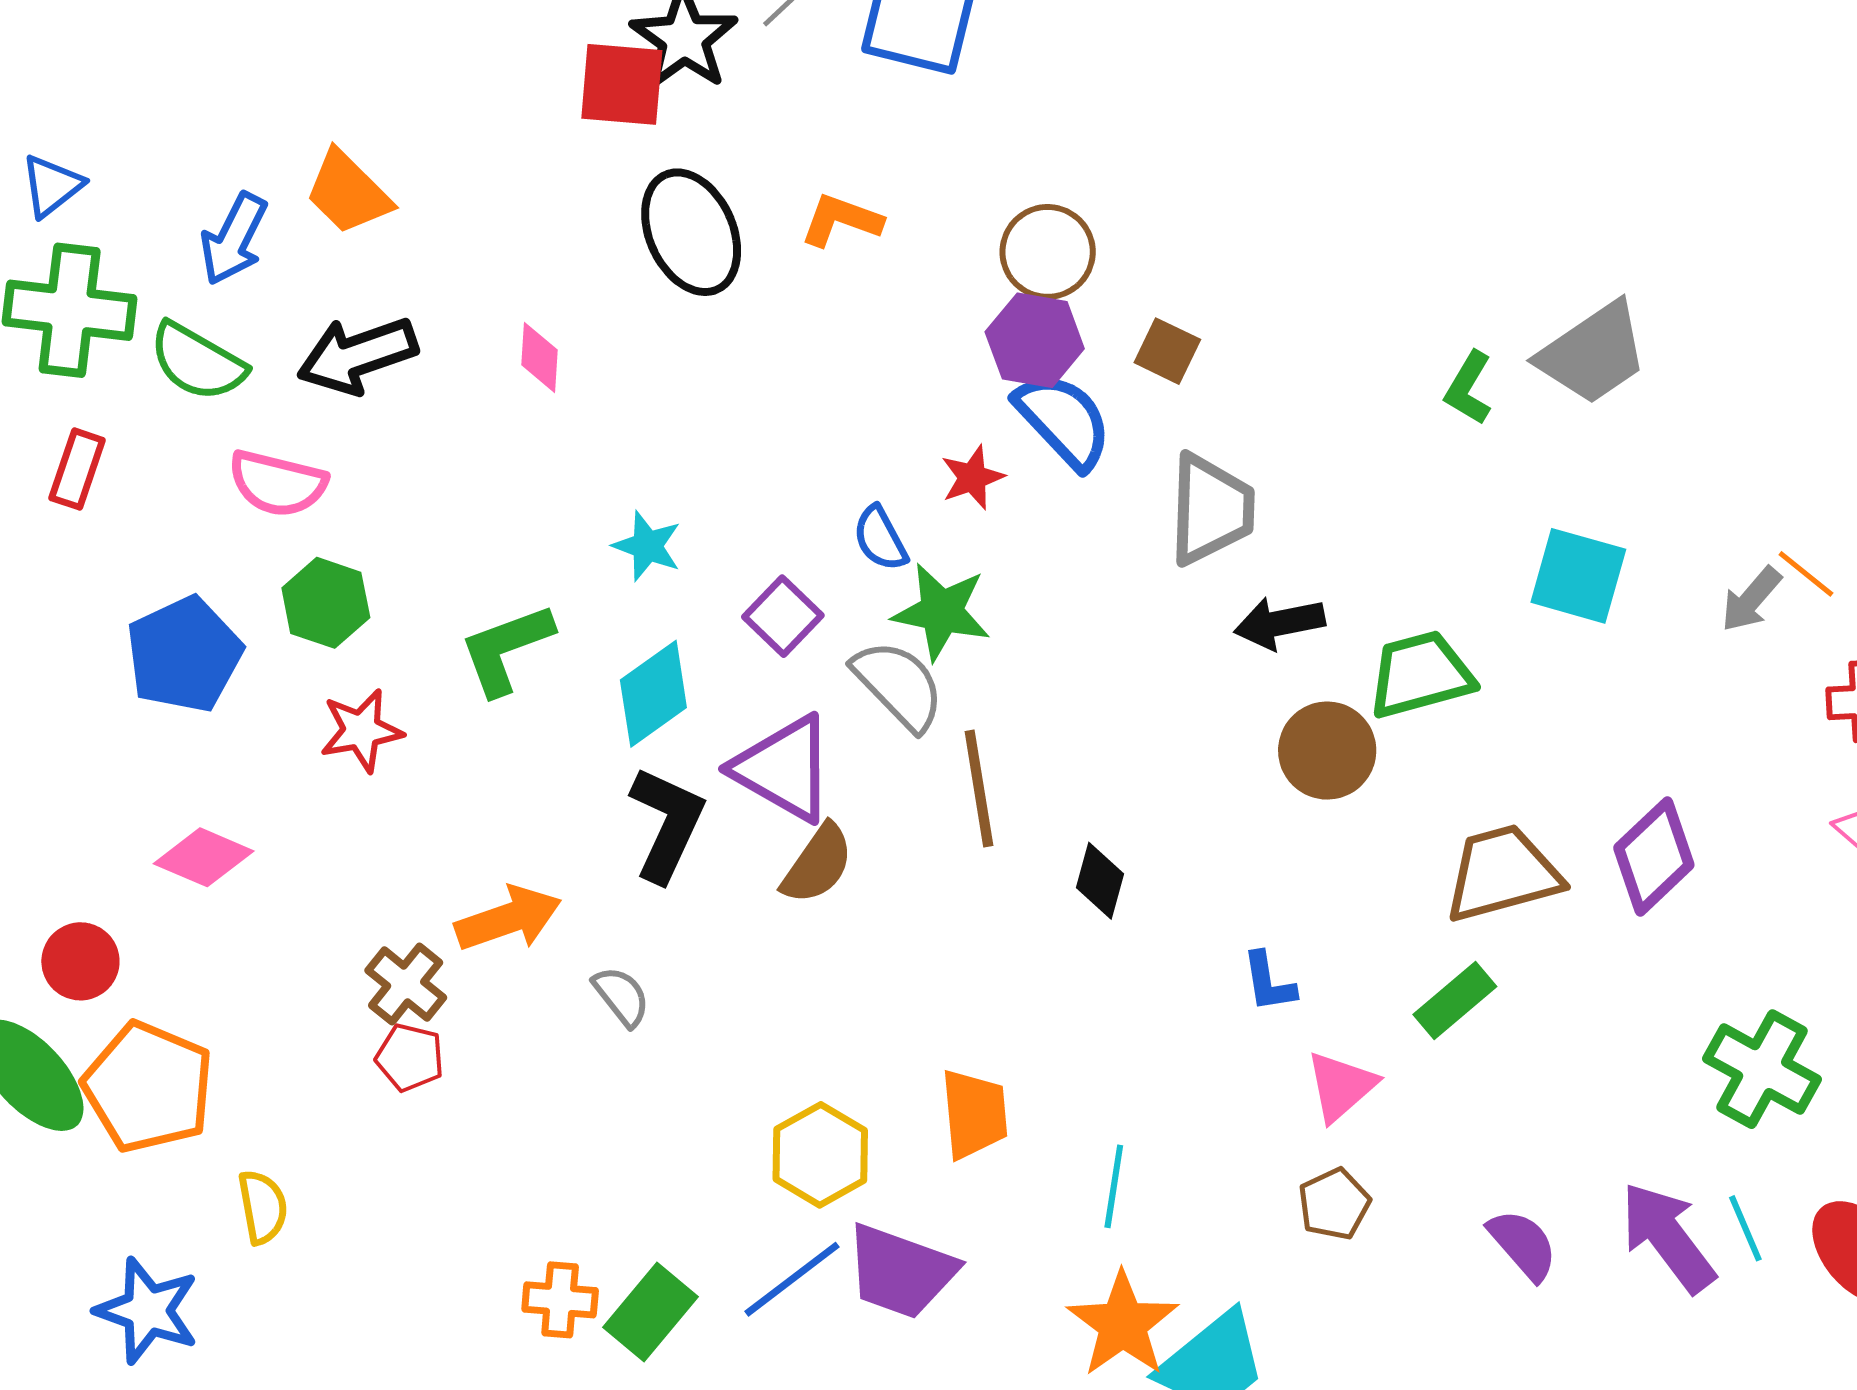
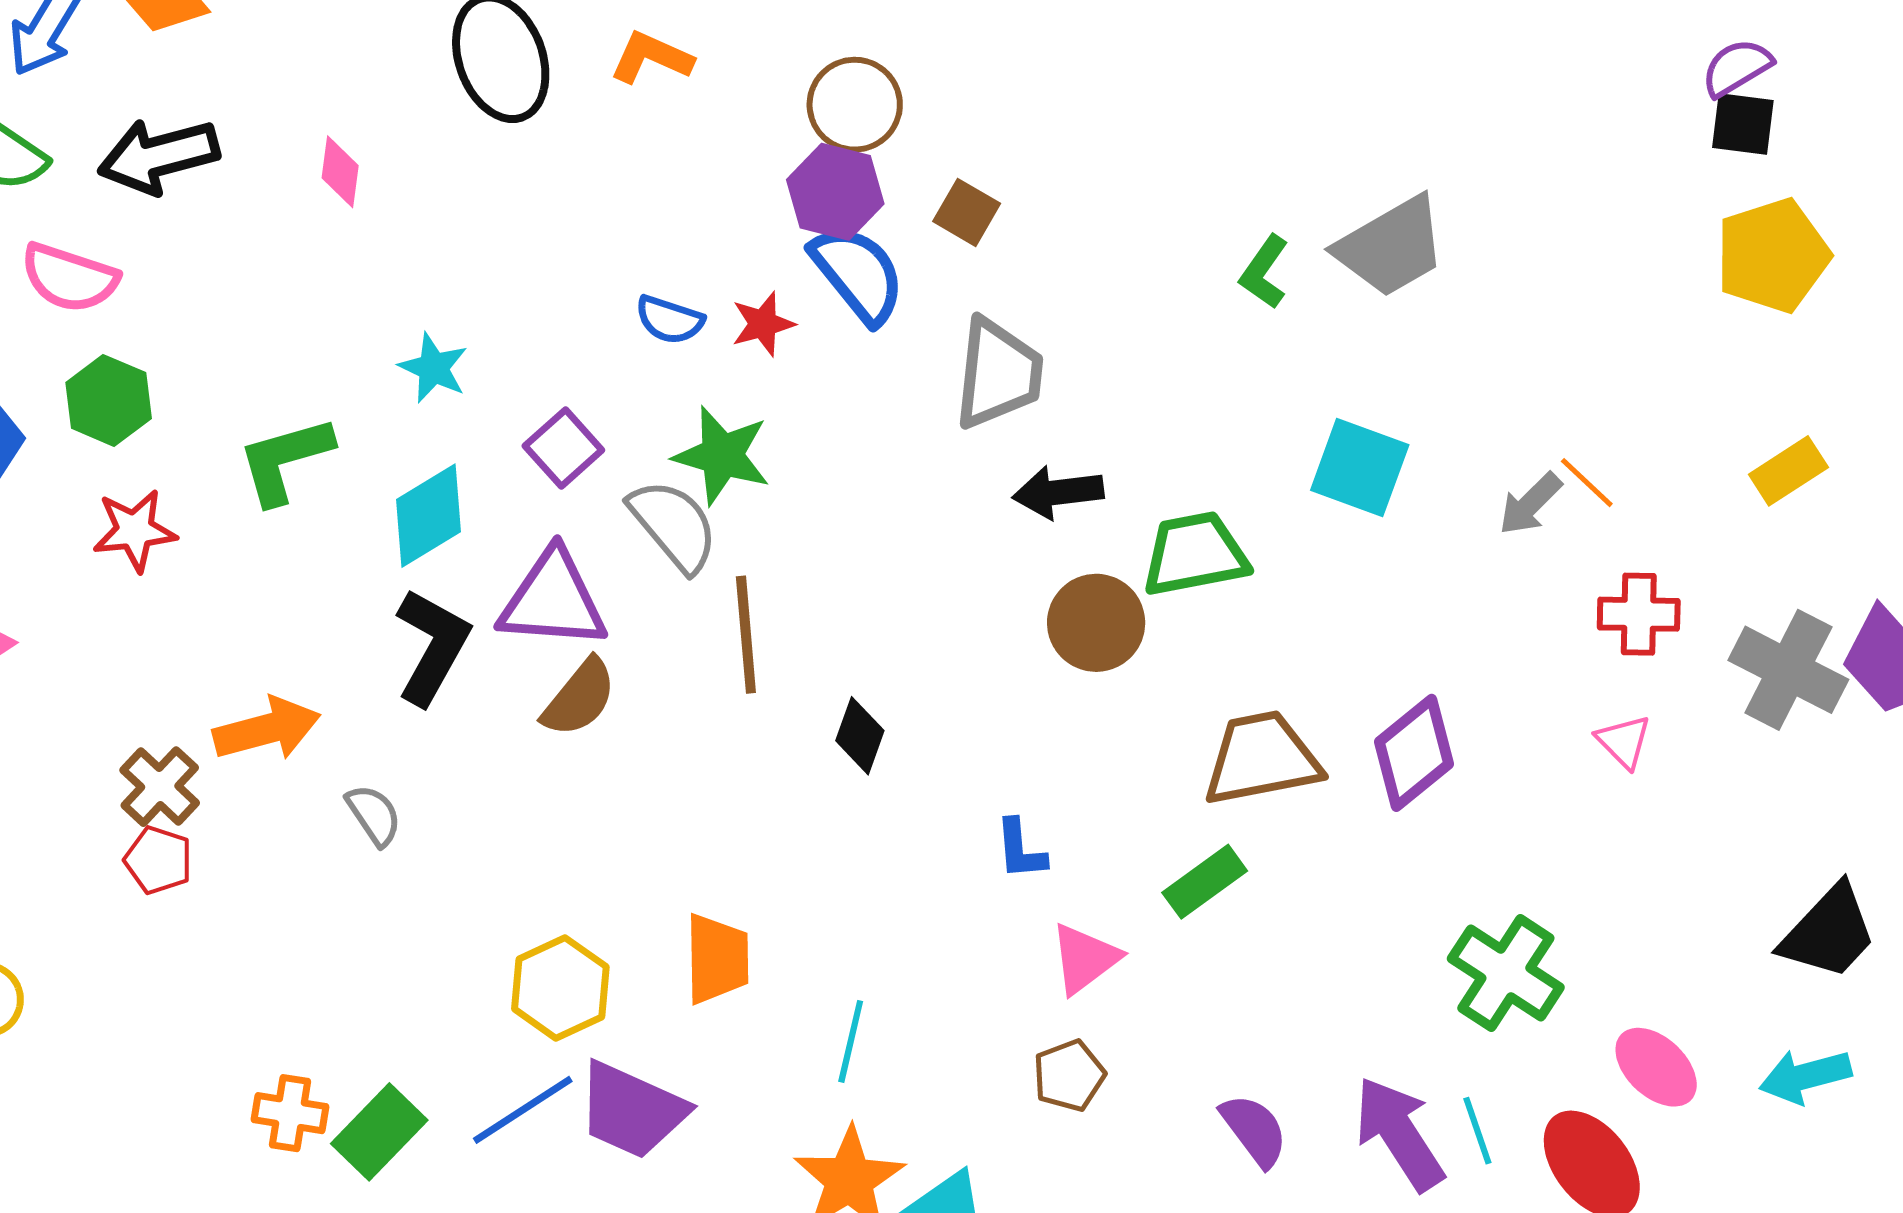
blue semicircle: (880, 538) -> (670, 320), moved, turned -48
purple triangle: (784, 769) -> (553, 600), turned -30

